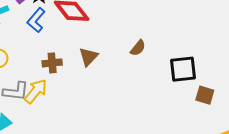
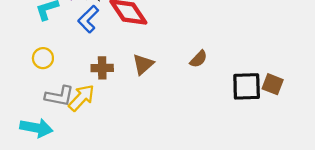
brown square: (205, 95) -> (273, 84), moved

